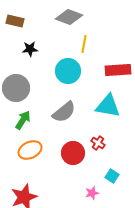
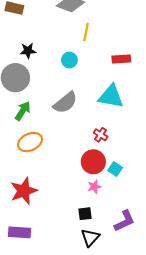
black star: (30, 49) -> (28, 51), moved
red rectangle: (118, 70) -> (121, 59), size x0.7
cyan circle: (68, 71) -> (69, 60), size x0.6
red circle: (73, 153) -> (93, 162), moved

